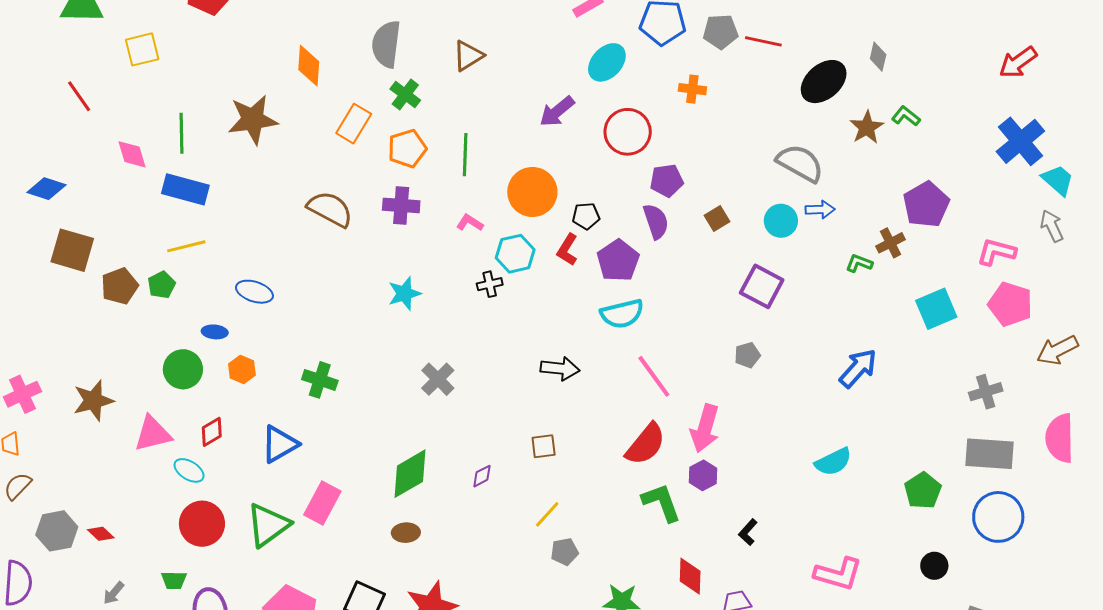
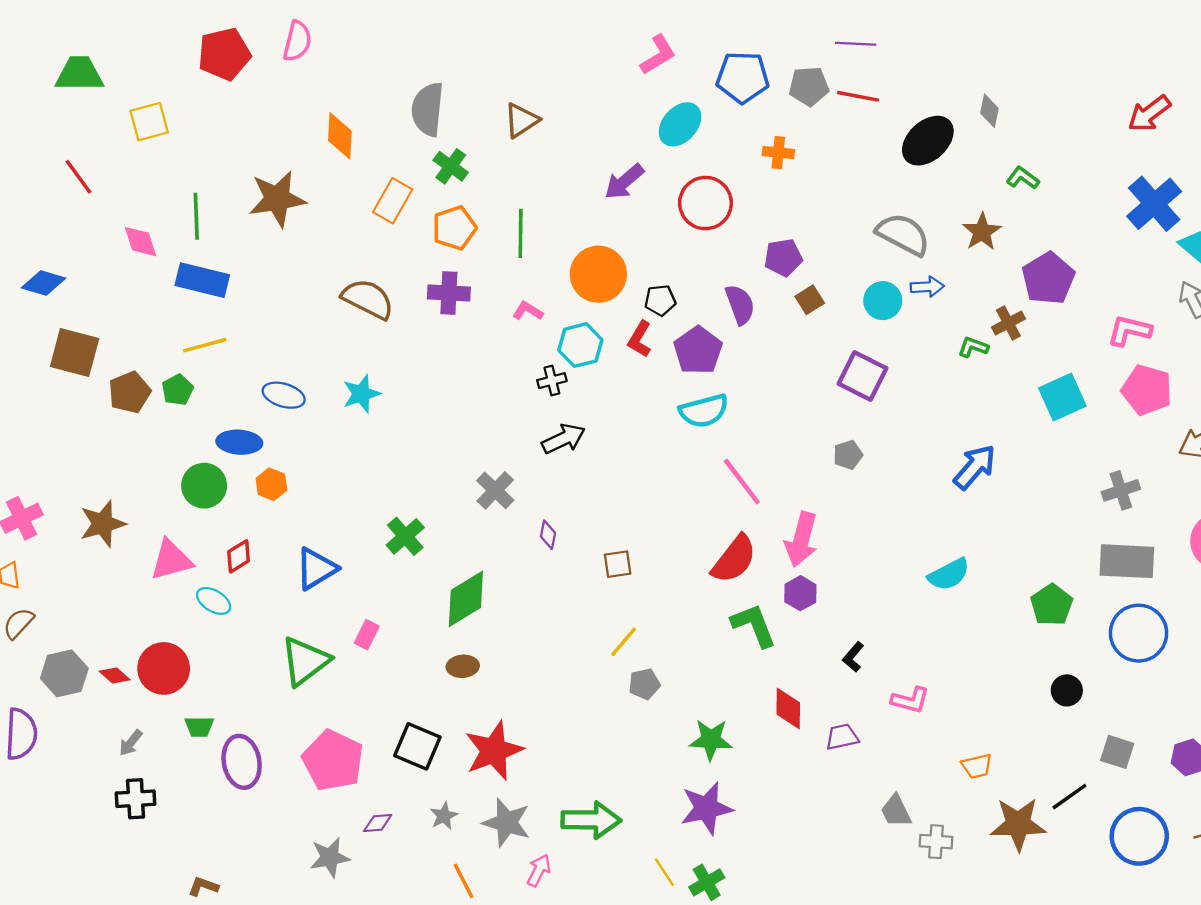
brown star: (867, 127) -> (982, 232), moved
purple pentagon: (667, 181) -> (783, 258), moved
cyan star: (404, 294) -> (361, 394), moved
blue ellipse: (215, 332) -> (239, 442), size x1.5
black arrow: (560, 369) -> (564, 439), moved, turned -30
green cross: (320, 380) -> (405, 536), moved, turned 32
purple diamond: (482, 476) -> (548, 535), moved, turned -50
pink rectangle: (322, 503) -> (367, 635), size x0.6
red circle: (202, 524) -> (164, 668), moved
pink L-shape: (838, 574) -> (910, 700), moved, size x0.7

